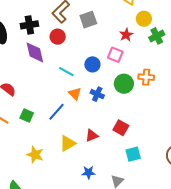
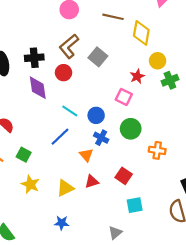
gray square: (88, 20) -> (98, 57), turned -36
blue circle: (92, 64) -> (96, 115), moved
orange cross: (146, 77) -> (157, 150), moved
orange triangle: (75, 94) -> (86, 155), moved
blue line: (56, 112) -> (60, 137), moved
yellow star: (35, 155) -> (30, 184), moved
blue star: (88, 172) -> (62, 223), moved

